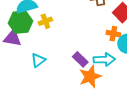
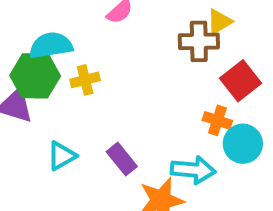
purple rectangle: (80, 59) -> (122, 159), moved

